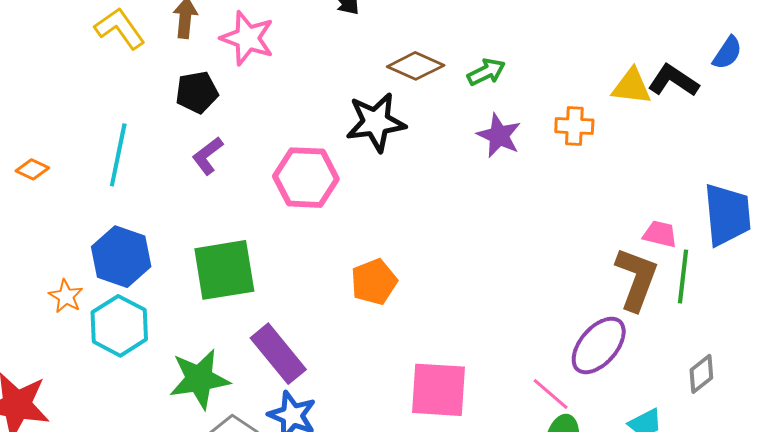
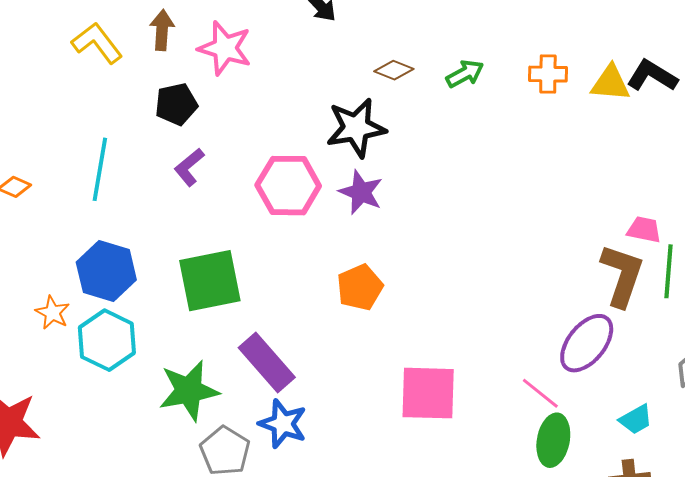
brown diamond: (416, 66) -> (394, 70), size x0.7
orange cross: (574, 126) -> (548, 74), moved
purple star: (499, 136) -> (361, 192), moved

